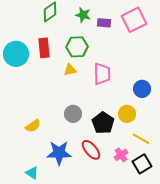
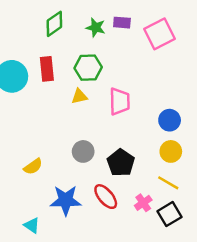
purple rectangle: (104, 23) -> (122, 23), moved
yellow circle: (127, 114) -> (171, 151), moved

